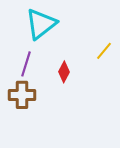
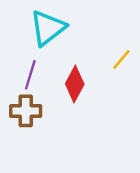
red diamond: (64, 72) -> (75, 84), size x1.4

